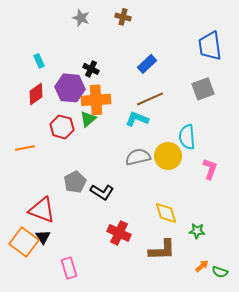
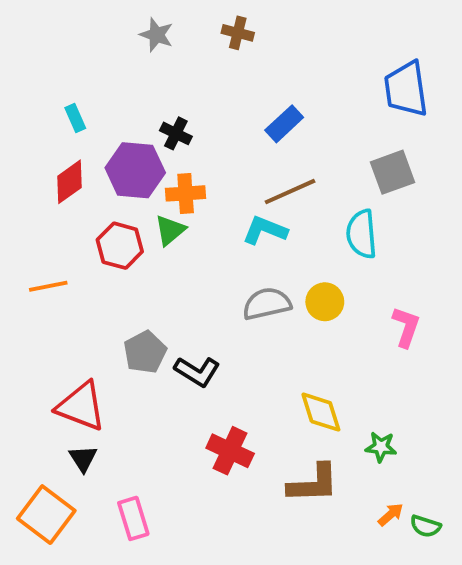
orange cross: (96, 100) -> (186, 193), size x0.7
cyan semicircle: (187, 137) -> (362, 234), moved
yellow circle: (168, 156) -> (325, 302), size x0.7
orange square: (24, 242) -> (46, 515), moved

